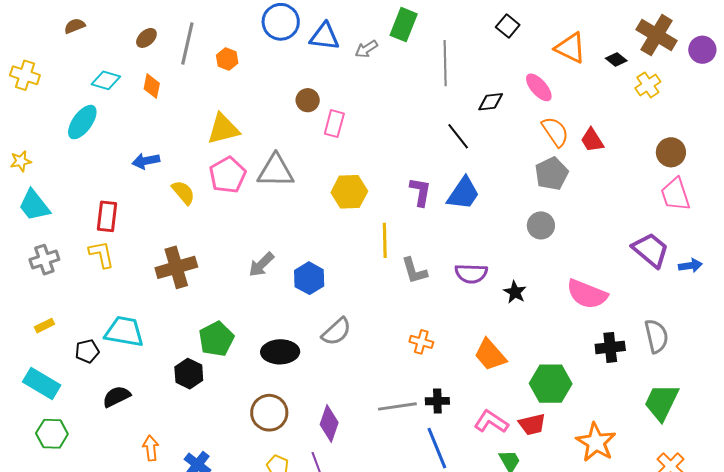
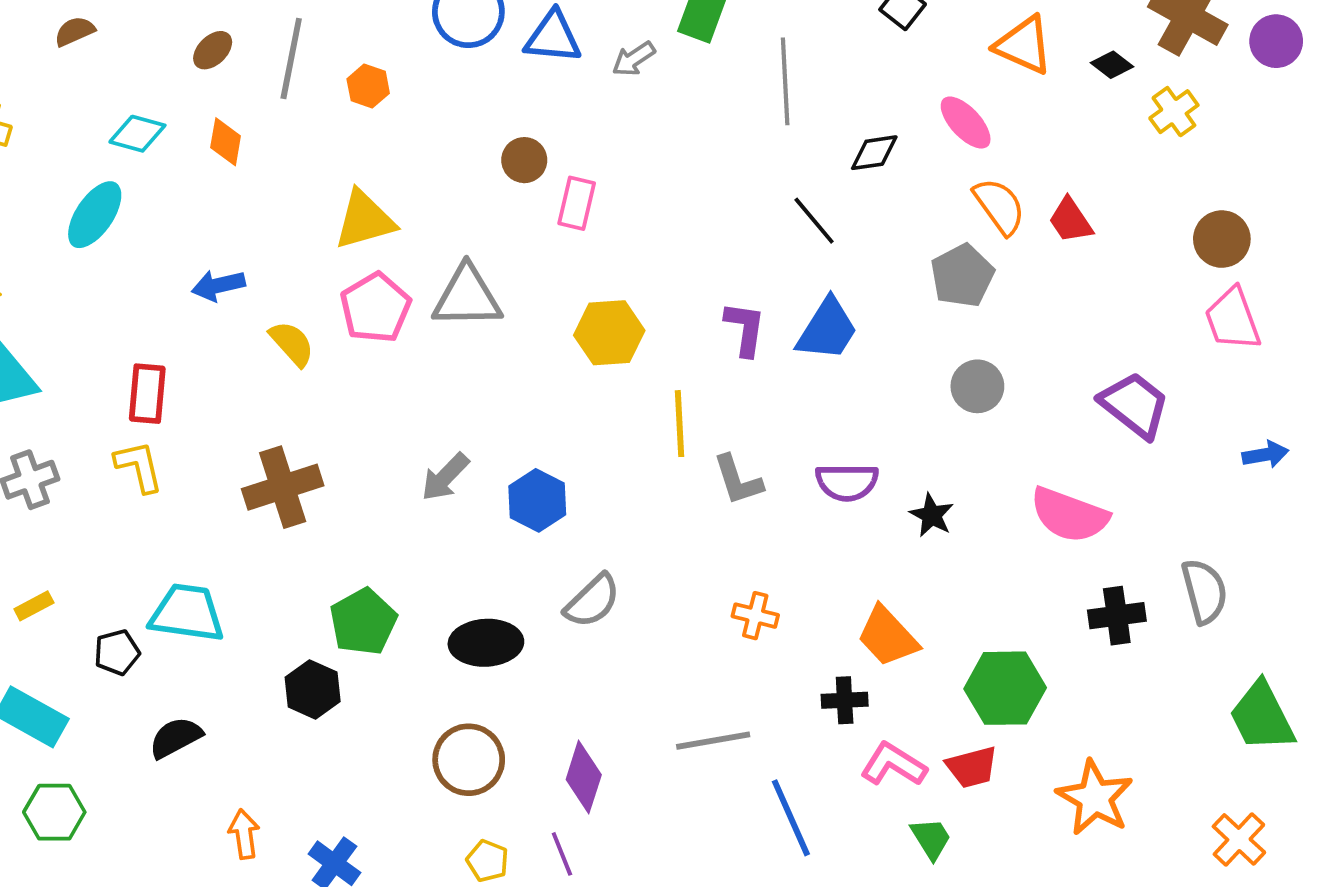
gray pentagon: (552, 174) -> (962, 276), moved
purple trapezoid: (651, 250) -> (1135, 405), moved
black cross: (437, 401) -> (845, 700), moved
green trapezoid: (661, 402) -> (1262, 717), moved, turned -51

